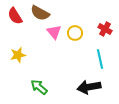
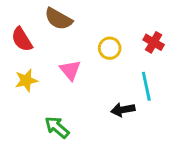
red semicircle: (15, 16) -> (22, 39), moved
pink triangle: (54, 32) -> (70, 70), moved
black arrow: (89, 87) -> (123, 110), moved, size x0.7

